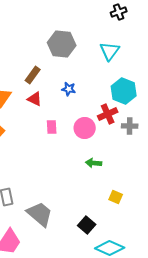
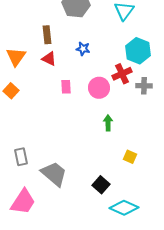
brown rectangle: (33, 75) -> (47, 35), turned -42
green arrow: (94, 163) -> (108, 123), turned 84

